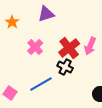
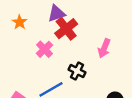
red cross: (69, 48) -> (66, 29), moved

